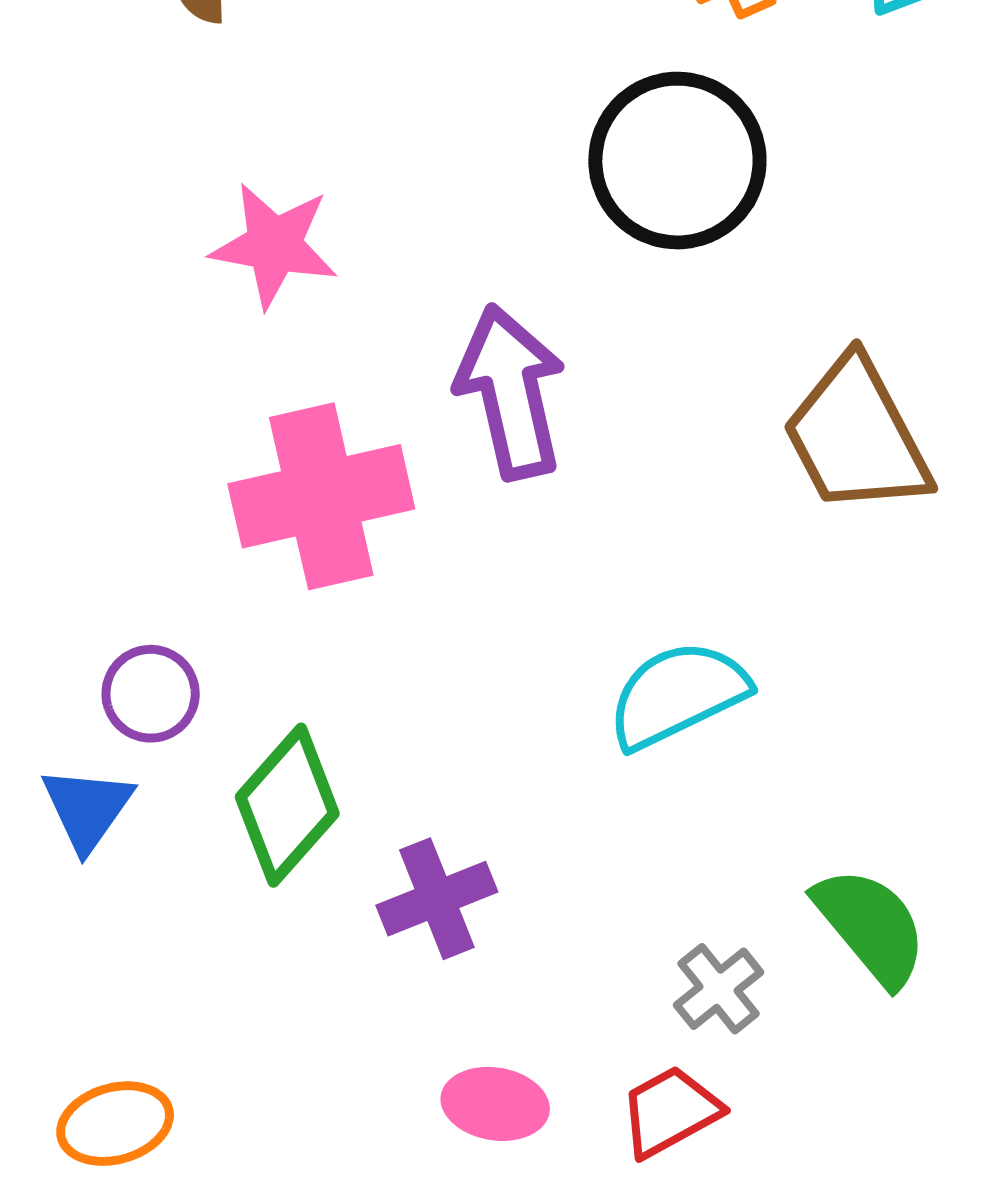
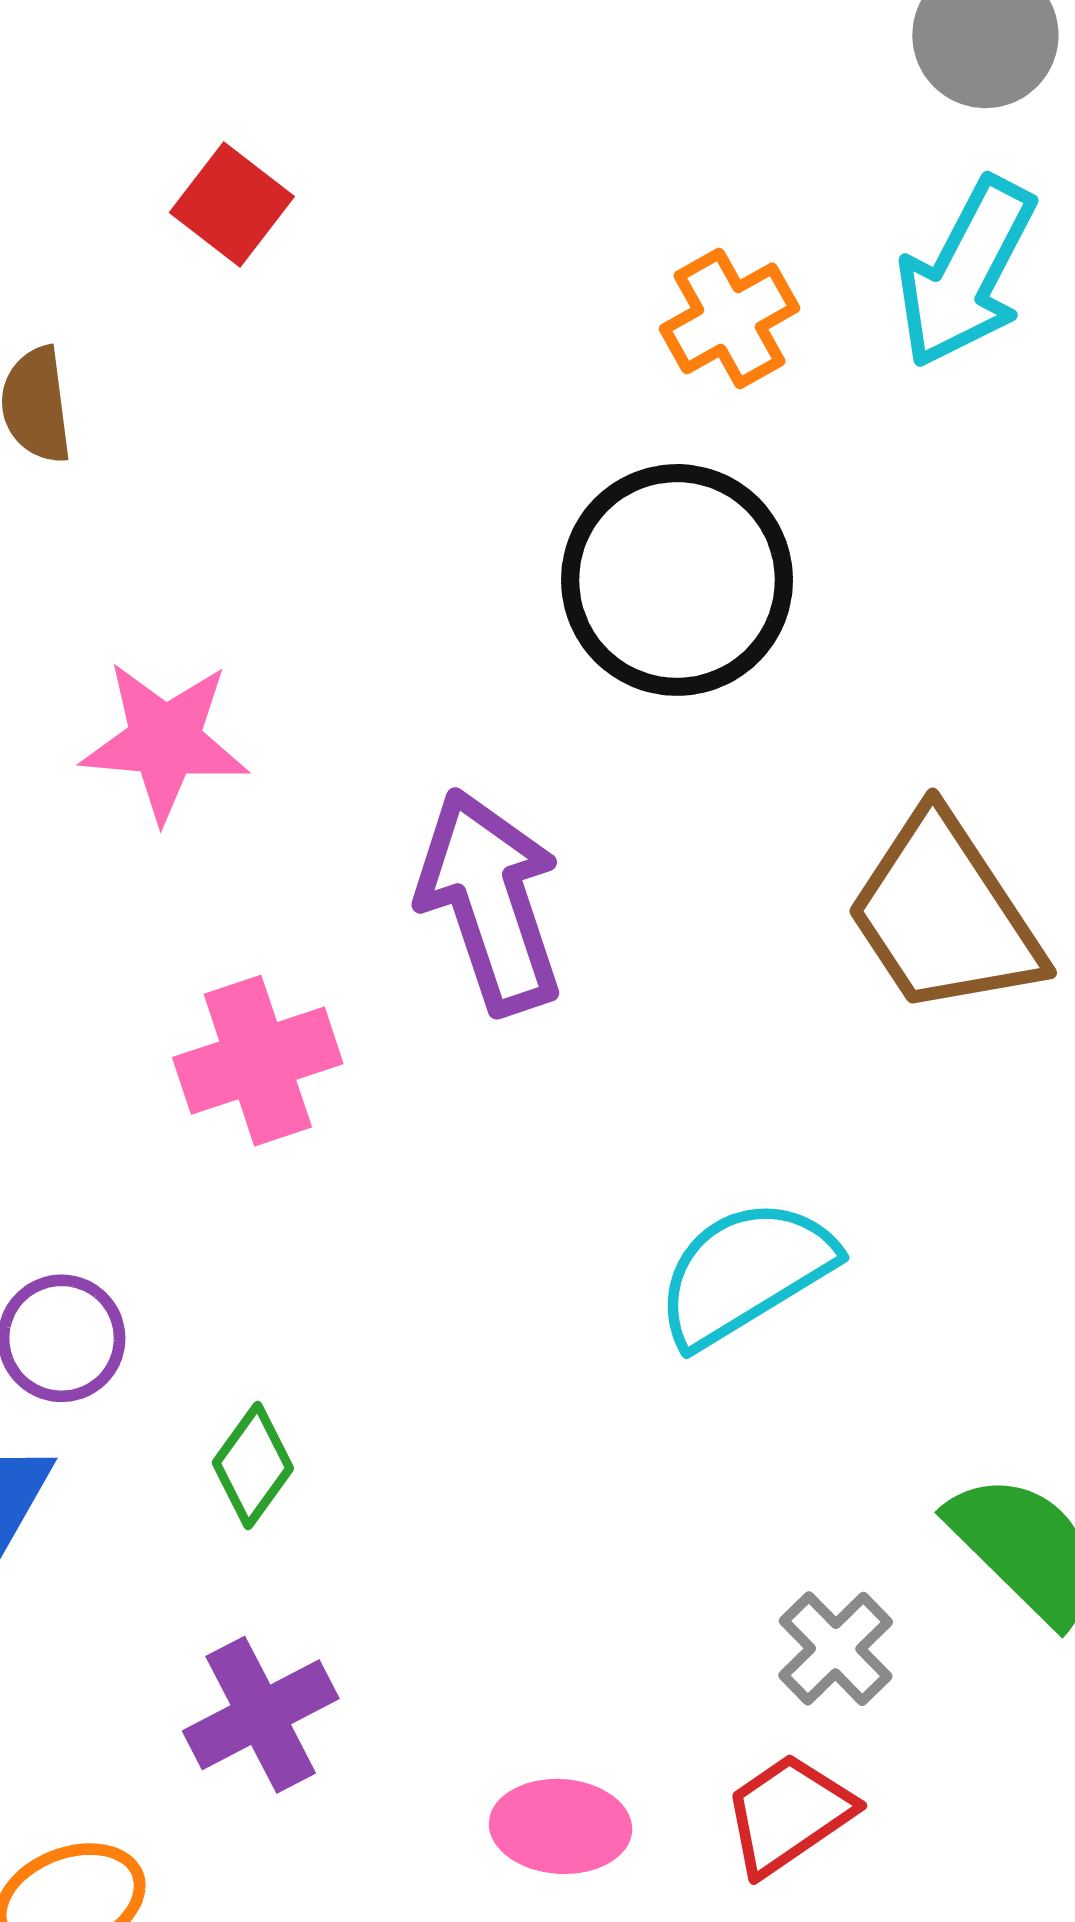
pink cross: (321, 496) -> (258, 1061), size x0.7
green diamond: (287, 805) -> (253, 1466), size x0.6
purple cross: (437, 899) -> (261, 1715), moved

